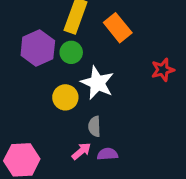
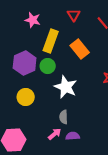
yellow circle: (65, 97) -> (26, 97), moved

